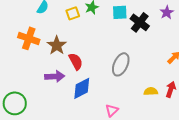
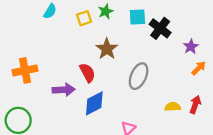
purple star: (167, 12) -> (191, 47), moved
orange cross: (29, 38) -> (25, 70), moved, turned -30
brown star: (57, 45) -> (107, 49), moved

